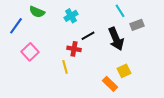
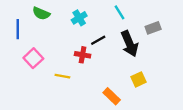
cyan line: (120, 11) -> (119, 12), moved
blue line: (16, 26) -> (18, 29), turned -36
yellow line: (65, 67) -> (62, 76), moved, turned -64
orange rectangle: (110, 84) -> (112, 96), moved

